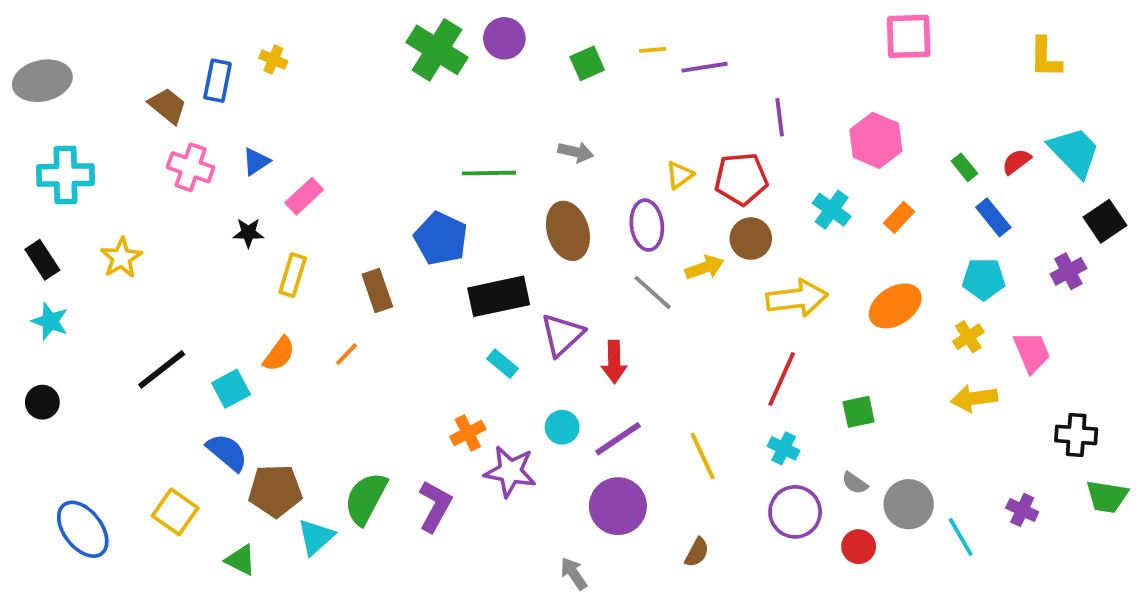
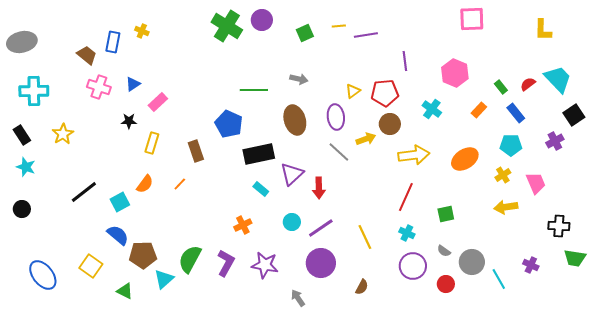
orange rectangle: (899, 217) -> (479, 110), moved
purple star: (510, 471) -> (265, 265), moved

